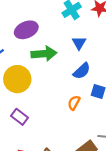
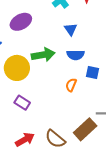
green arrow: (44, 54) -> (43, 55), moved
blue semicircle: (82, 71) -> (76, 55), turned 48

